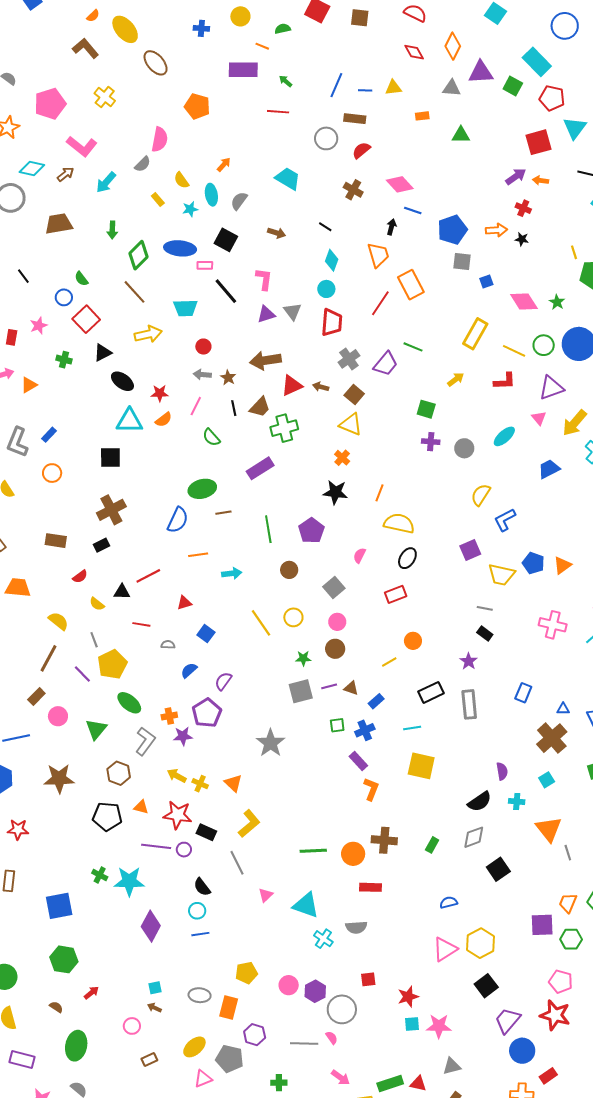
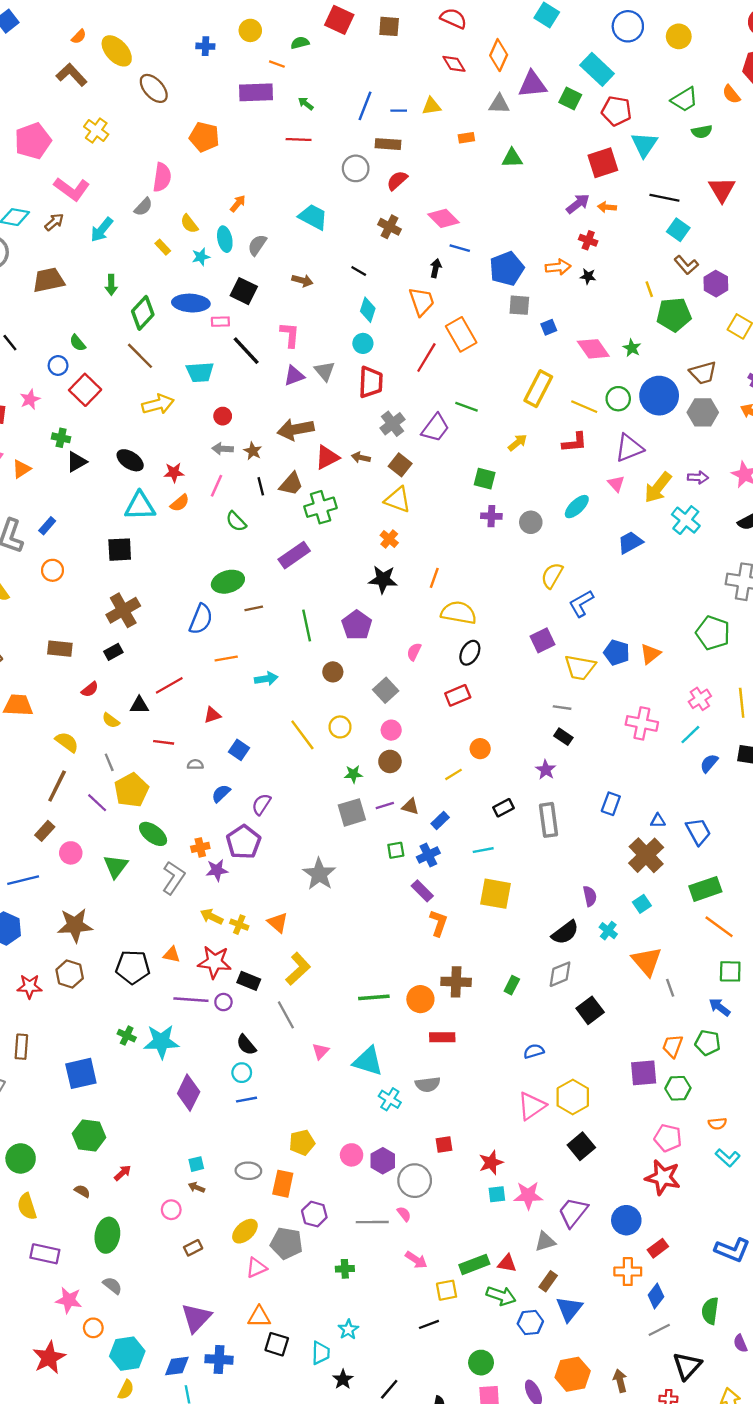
black triangle: (103, 353) -> (76, 462), moved
black rectangle: (431, 692) -> (503, 808), size x0.7
brown hexagon: (119, 773) -> (70, 974), moved
cyan cross: (517, 801) -> (608, 931), turned 35
purple trapezoid: (508, 1020) -> (573, 1212), moved

